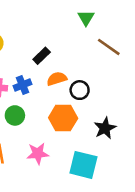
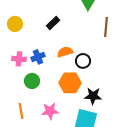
brown line: (109, 47) -> (106, 27), turned 60
black rectangle: (42, 56) -> (53, 23), moved
black star: (105, 128) -> (93, 96), moved, turned 30

